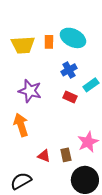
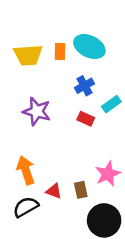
orange arrow: (21, 125) -> (26, 170), moved
black semicircle: (21, 181) -> (26, 207), moved

